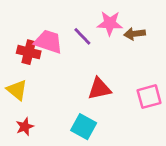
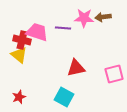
brown arrow: (135, 34) -> (103, 17), moved
purple line: (82, 36) -> (63, 28), turned -42
yellow triangle: (17, 90) -> (19, 55), moved

